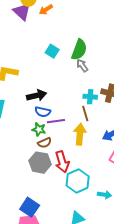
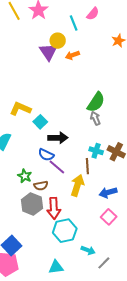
cyan square: (52, 51) -> (40, 122), moved
black arrow: (37, 95) -> (58, 138), moved
purple line: (56, 121) -> (57, 167), turned 36
green star: (39, 129) -> (25, 176), moved

